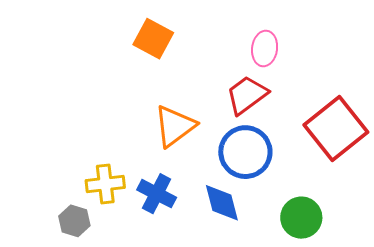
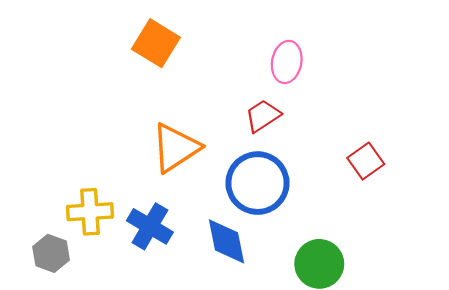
red trapezoid: (247, 95) -> (263, 116), size x0.7
red square: (336, 129) -> (366, 161), size x0.5

